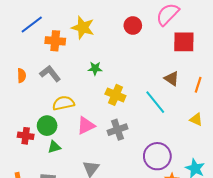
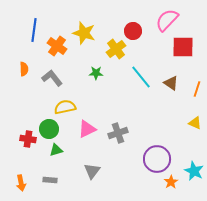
blue line: (32, 24) -> (34, 30), turned -45
orange cross: (55, 41) -> (57, 46), turned 30
orange semicircle: (22, 76) -> (24, 69), moved
yellow cross: (115, 95) -> (116, 49), moved, turned 30
cyan line: (155, 102) -> (141, 77), moved

